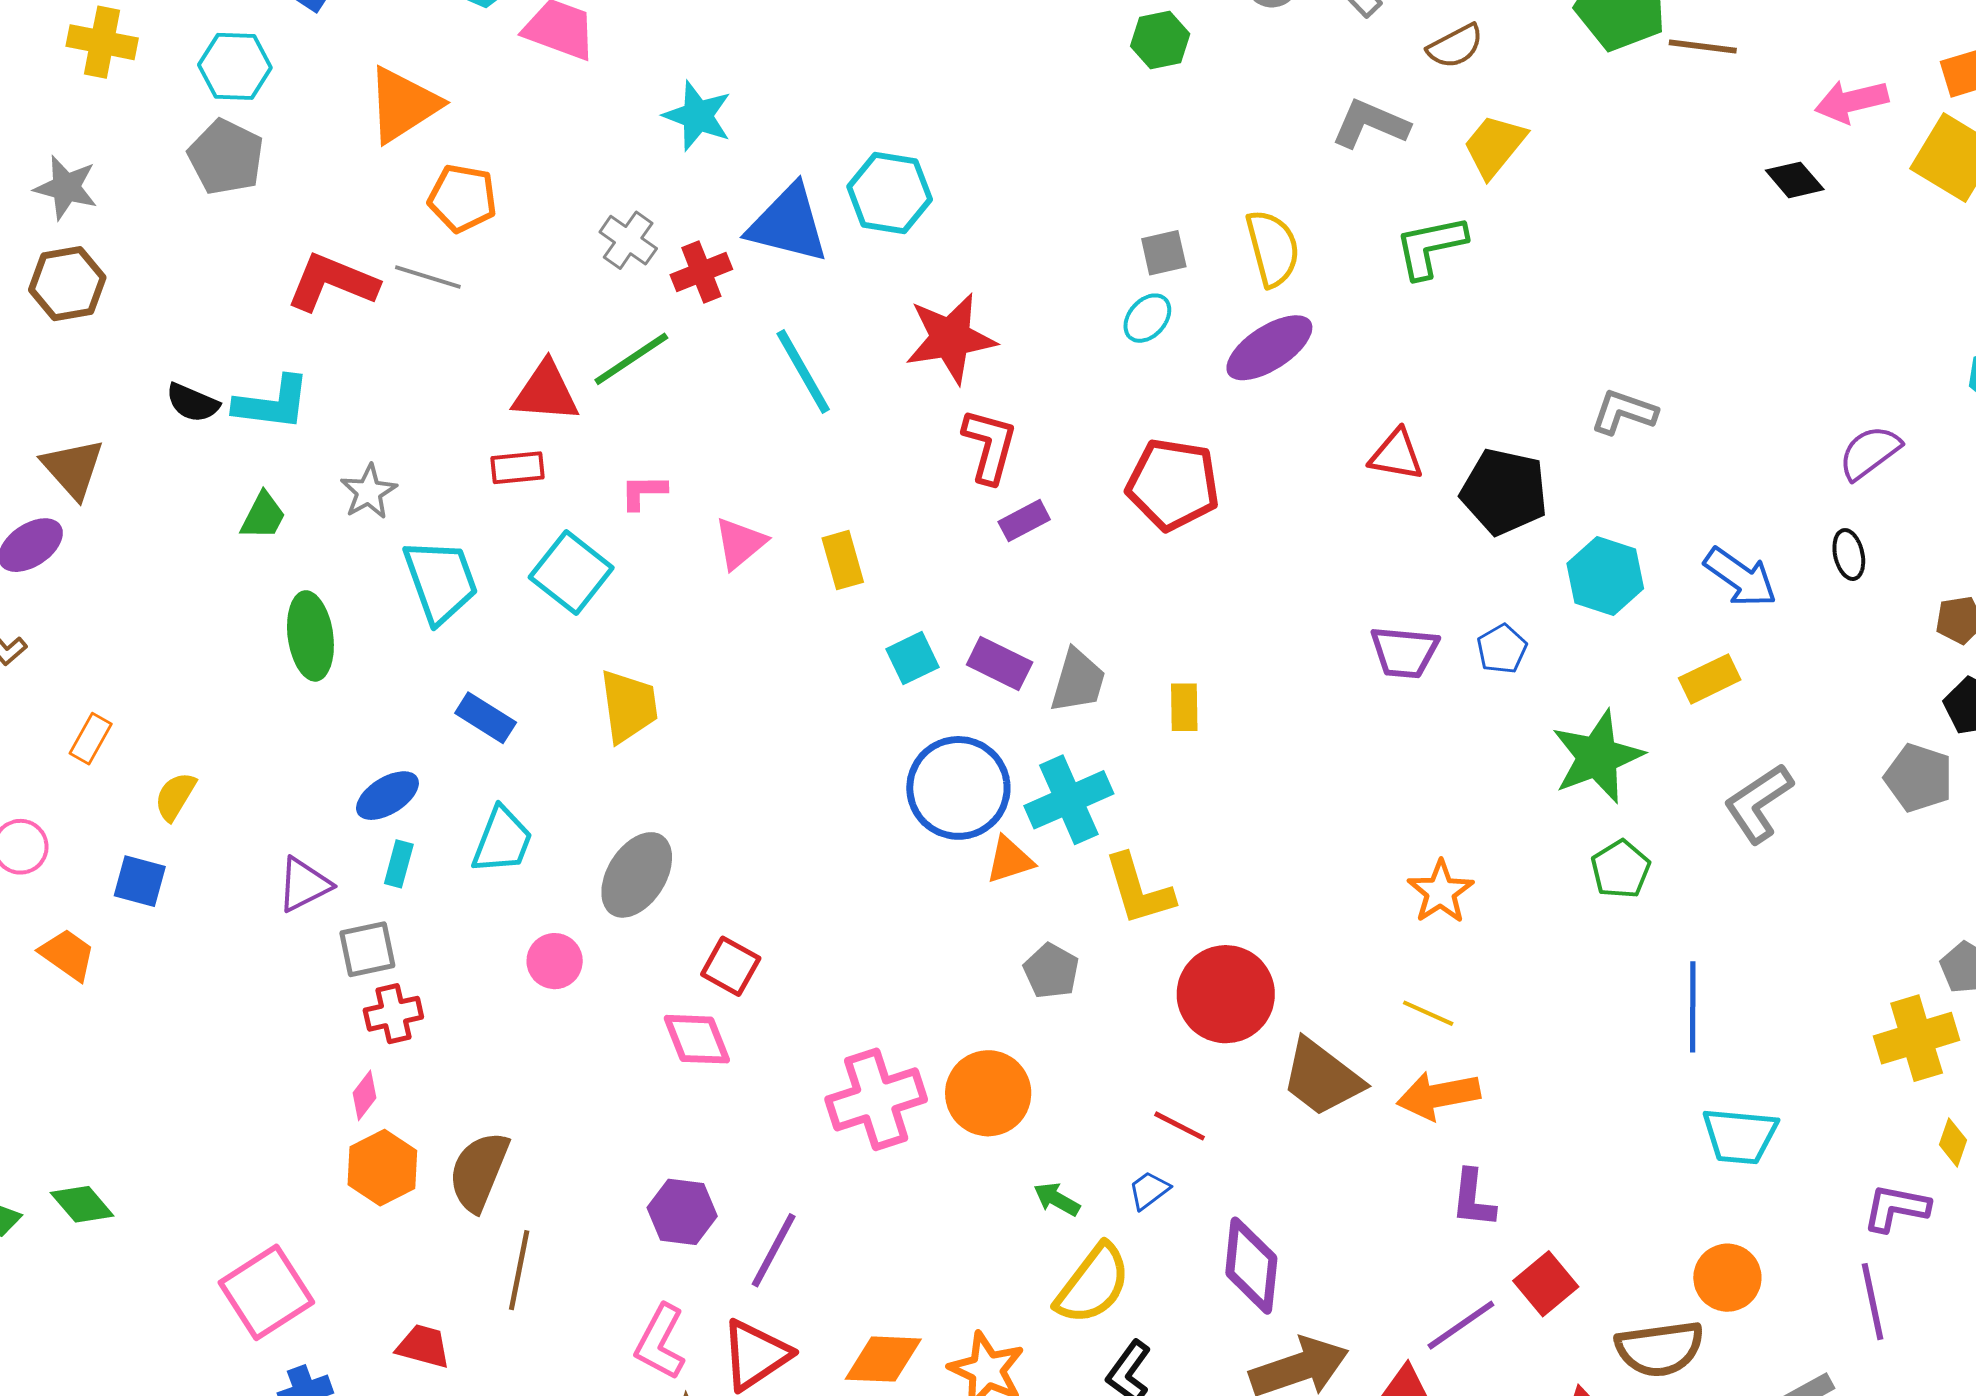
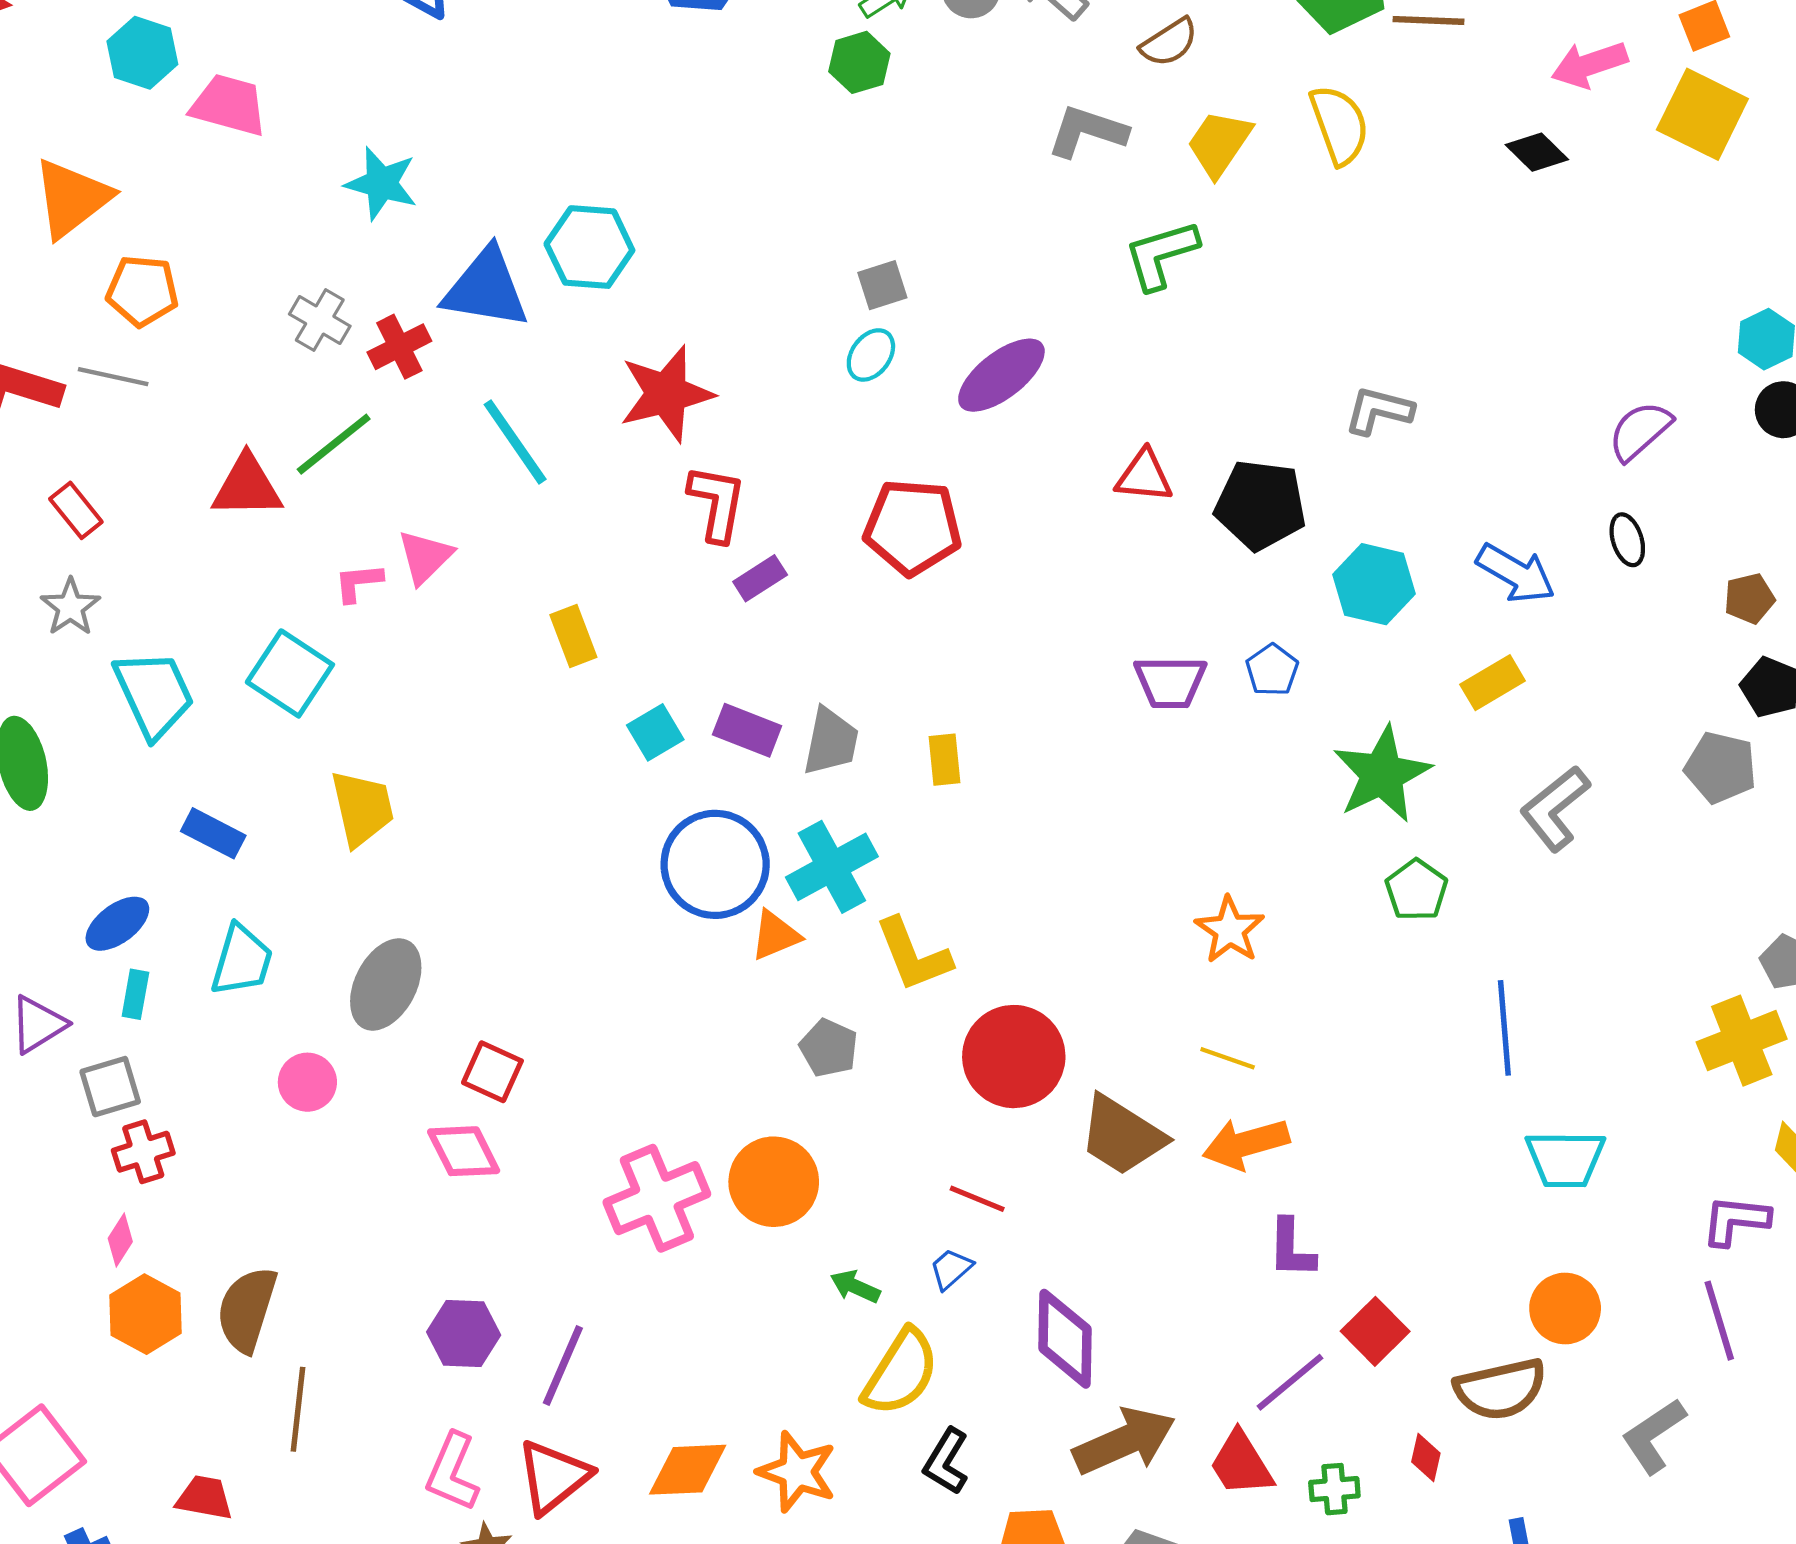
yellow semicircle: (1273, 248) -> (1339, 125), moved
red rectangle: (518, 468) -> (76, 510), moved, turned 62
pink triangle: (740, 543) -> (425, 557), moved

